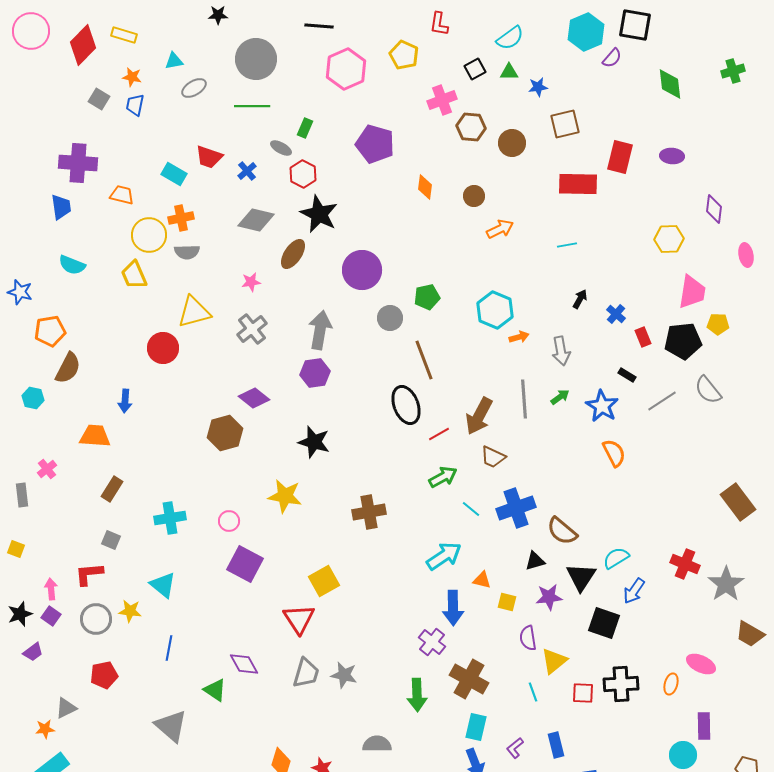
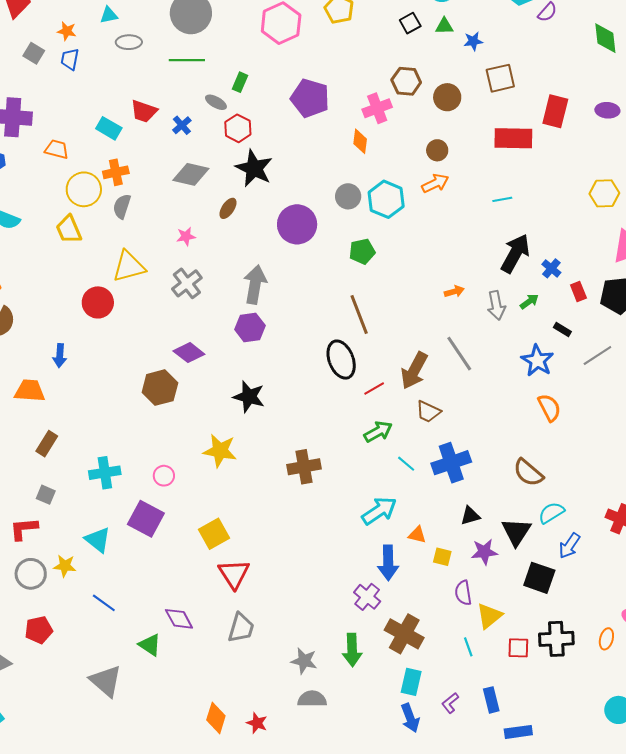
gray ellipse: (194, 88) -> (129, 42), turned 30
pink cross: (442, 100) -> (377, 108), moved
brown circle: (474, 196) -> (437, 150), moved
gray semicircle: (187, 252) -> (122, 206), turned 110
brown ellipse: (293, 254) -> (228, 208), size x0.7
black arrow: (580, 299) -> (515, 253), size x2.0
cyan hexagon: (495, 310) -> (386, 199), moved
gray circle: (390, 318) -> (348, 196), moved
green arrow: (560, 397) -> (529, 301), moved
gray line: (524, 399) -> (459, 354), turned -30
brown semicircle: (562, 531) -> (528, 473), moved
purple square: (245, 564) -> (146, 519), moved
yellow square: (324, 581) -> (214, 534), moved
blue line: (169, 648) -> (104, 603), turned -65
gray star: (344, 675) -> (304, 661), moved

